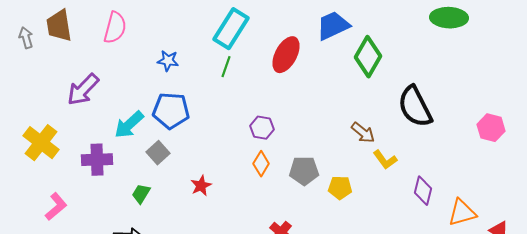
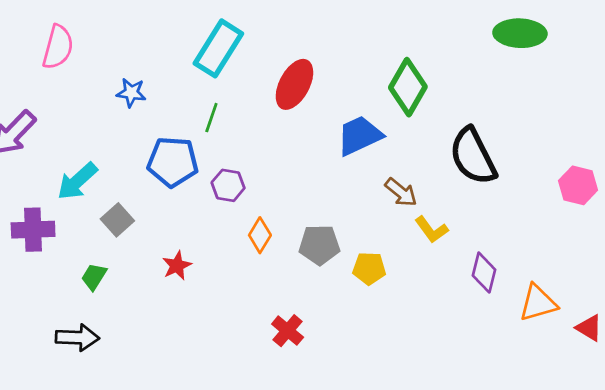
blue trapezoid: (333, 26) -> (359, 136), moved
green line: (226, 67) -> (211, 118), moved
blue pentagon: (171, 111) -> (173, 162), moved
purple hexagon: (262, 128) -> (228, 185), moved

